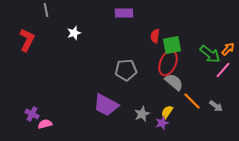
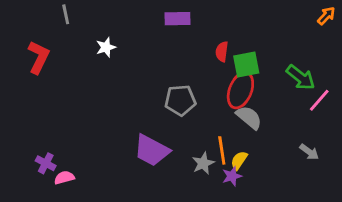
orange arrow: (228, 49) -> (326, 16), moved
orange line: (192, 101) -> (222, 150), moved, turned 36

